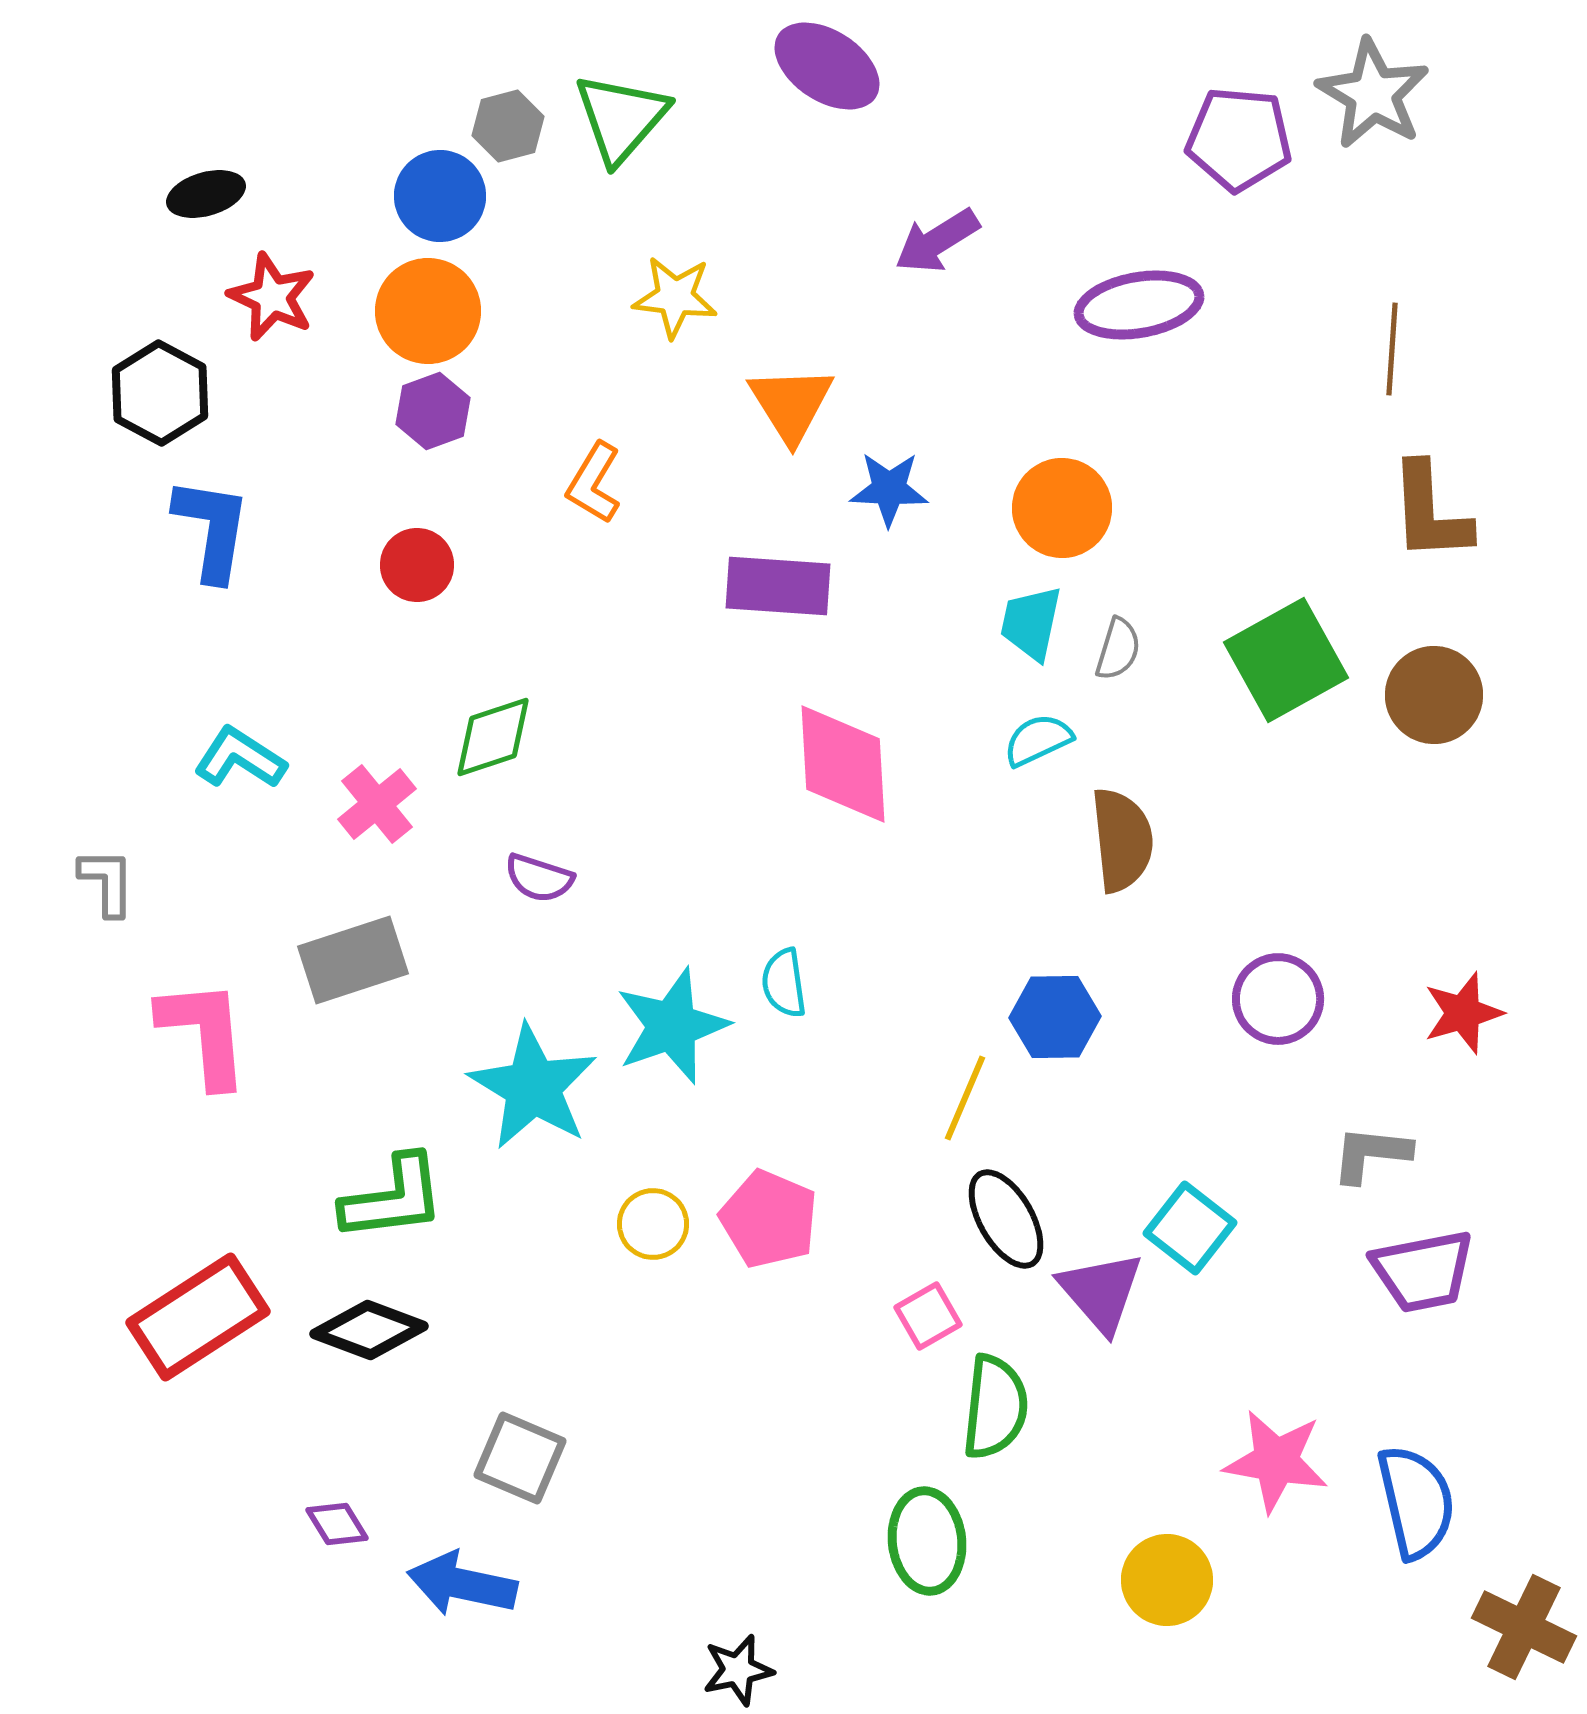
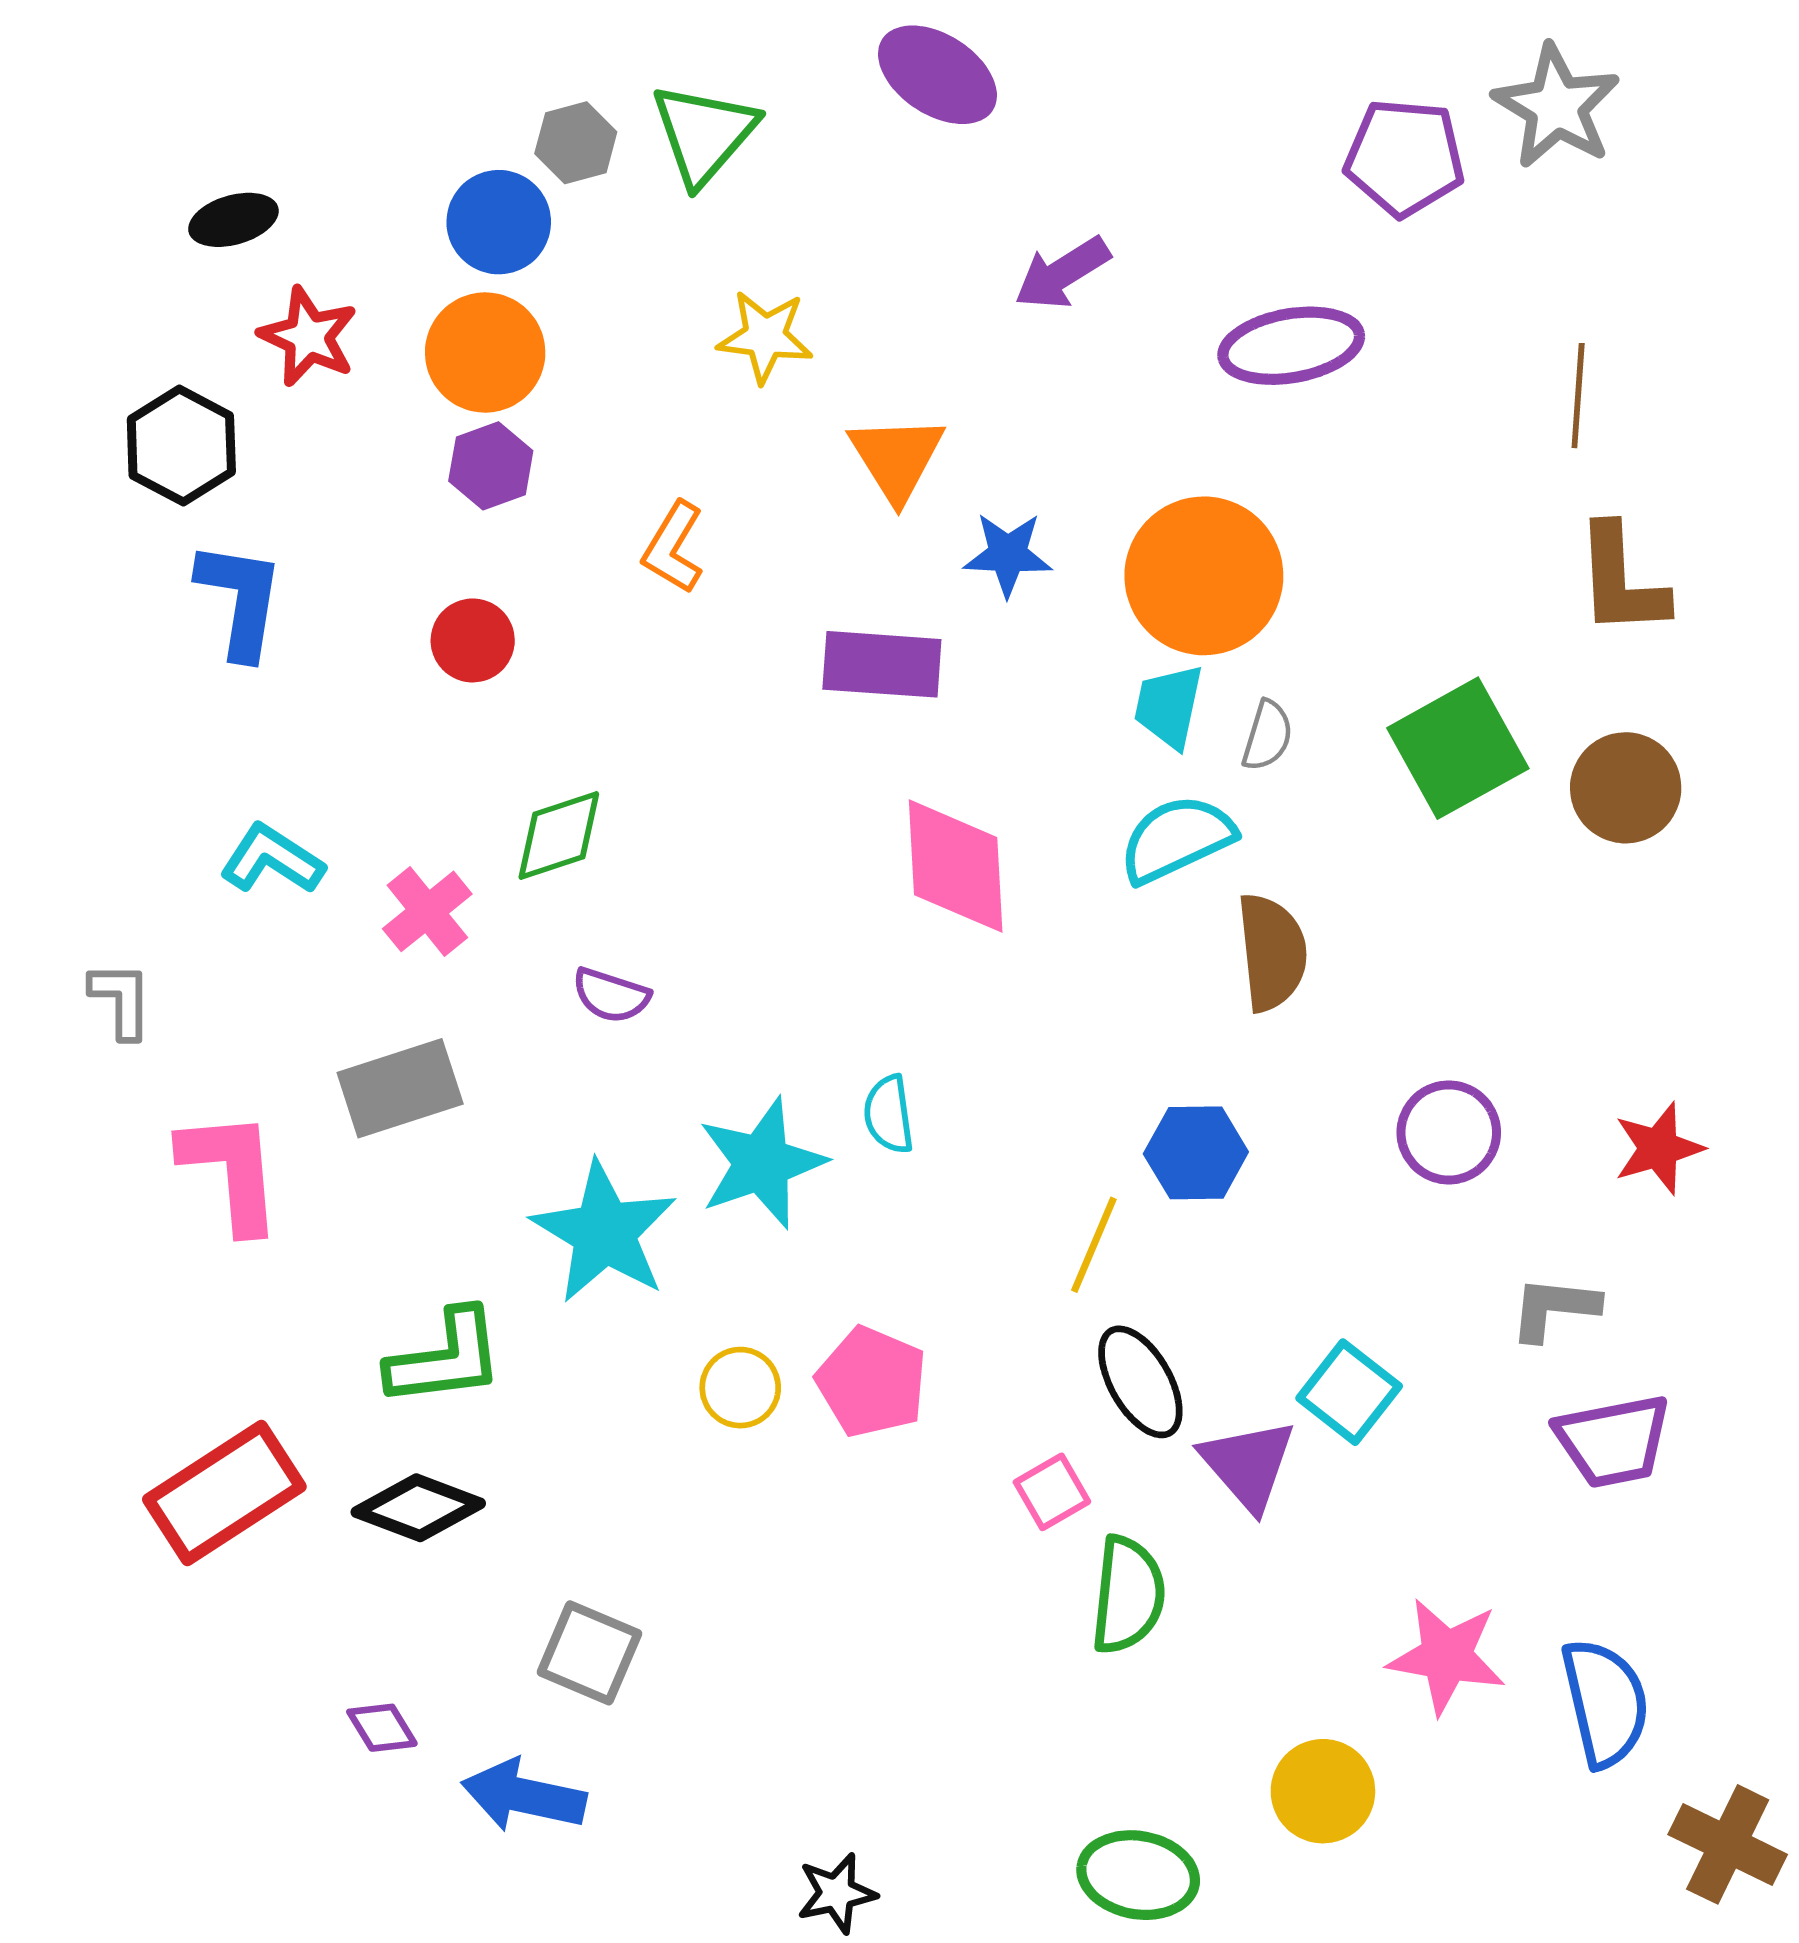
orange circle: (1062, 508) -> (1204, 576), size x1.4
cyan semicircle: (1038, 740) -> (1177, 839), size x1.5
green ellipse: (927, 1541) -> (1138, 1875), moved, turned -74

